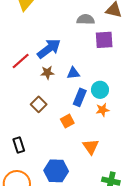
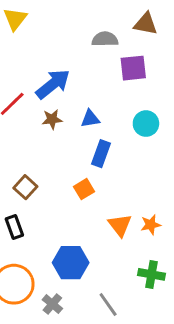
cyan circle: (100, 90) -> (146, 124), moved
brown square: (39, 104) -> (25, 187), moved
orange star: (103, 110) -> (151, 225), moved

